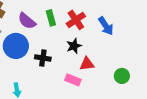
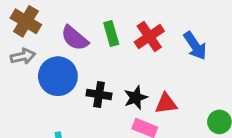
black star: (74, 46) -> (136, 98), moved

